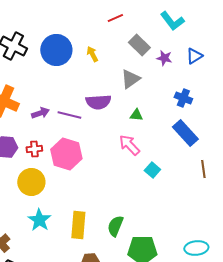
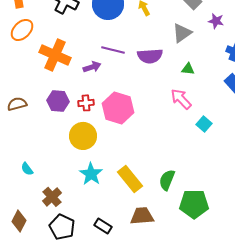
purple star: (164, 58) -> (216, 21), moved
purple line: (69, 115) -> (113, 50), moved
yellow rectangle: (78, 225) -> (130, 179), turned -44

